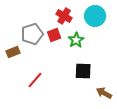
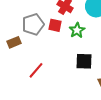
red square: (54, 35) -> (55, 25), turned 32

